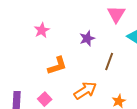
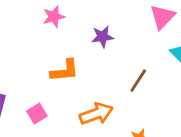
purple star: (87, 38) -> (102, 37), moved

